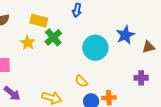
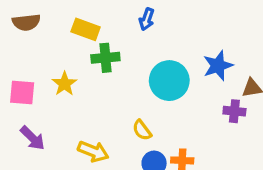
green cross: (53, 37) -> (105, 58), turned 30
yellow star: (28, 43) -> (64, 84), moved
purple cross: (141, 78) -> (234, 111), moved

